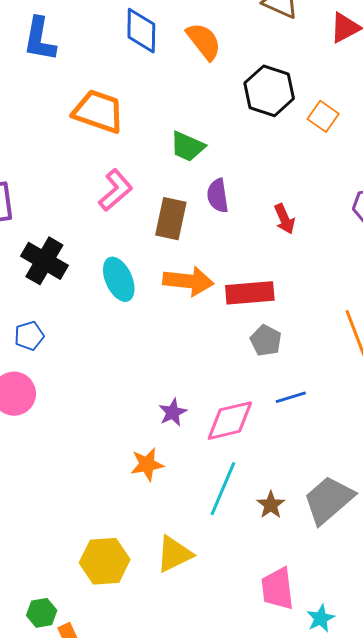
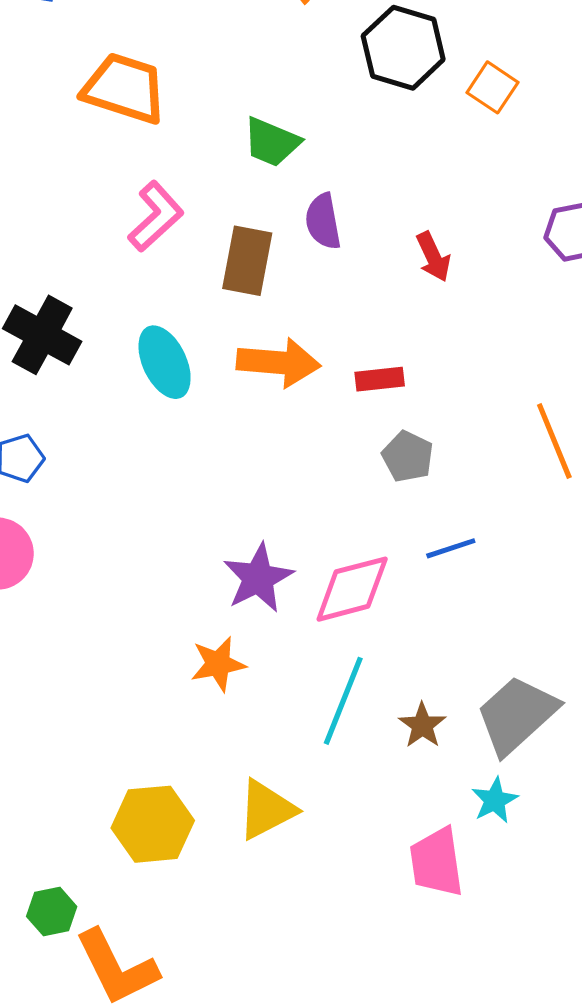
red rectangle: (250, 293) -> (380, 379), size x0.6
purple star: (173, 412) -> (258, 578), size x1.5
cyan star: (321, 618) -> (495, 800), moved

